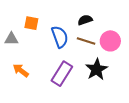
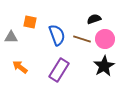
black semicircle: (85, 20) -> (94, 19), moved
black star: (97, 69) -> (104, 66), moved

